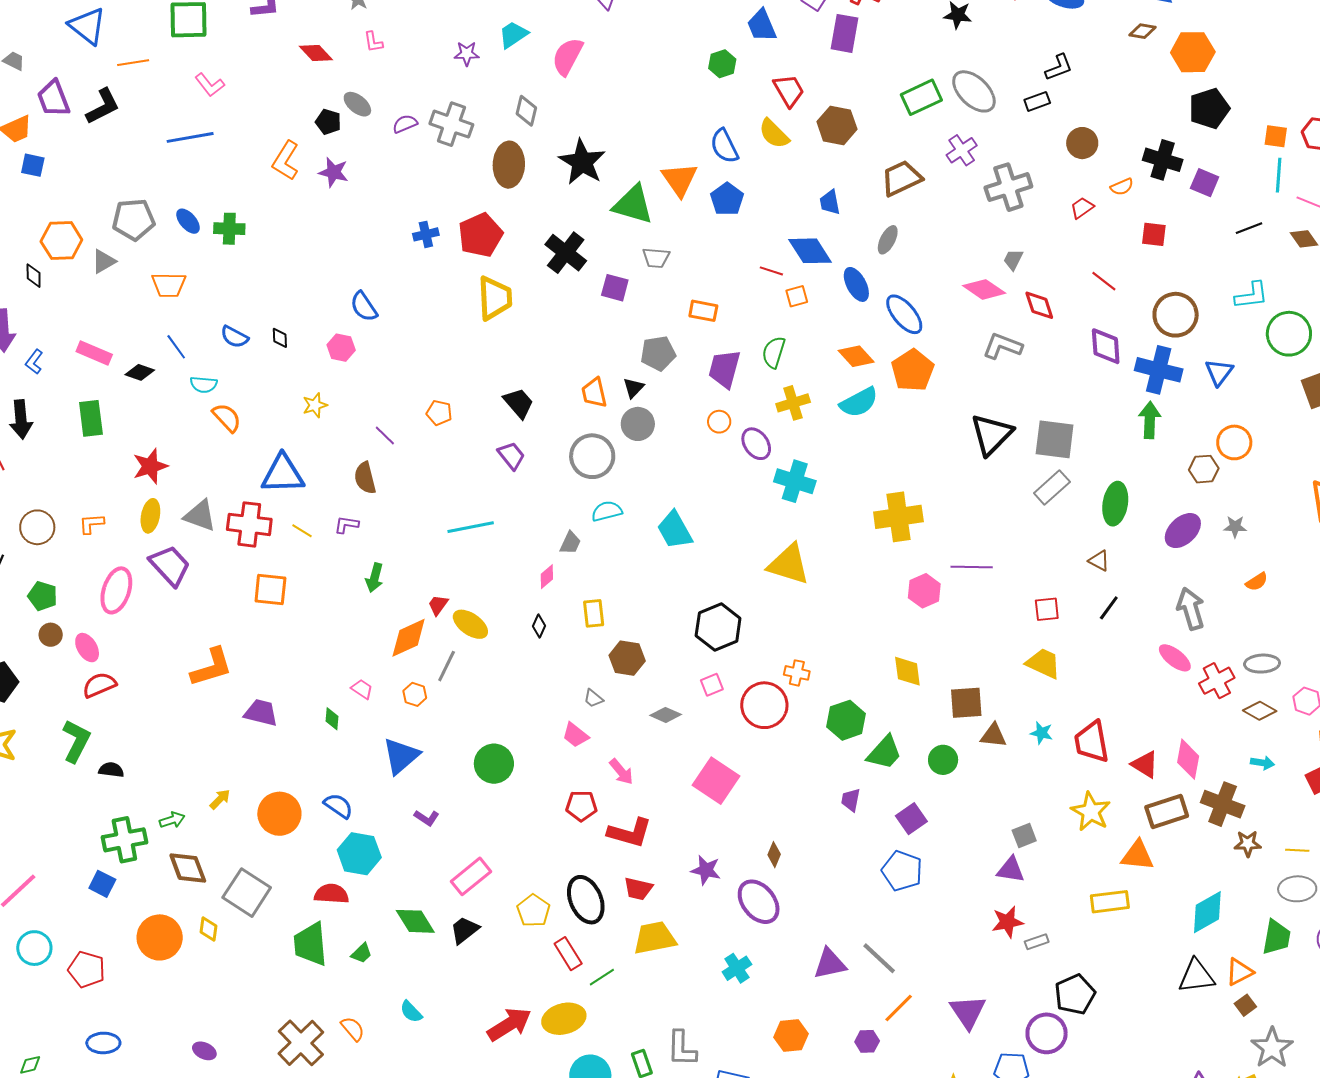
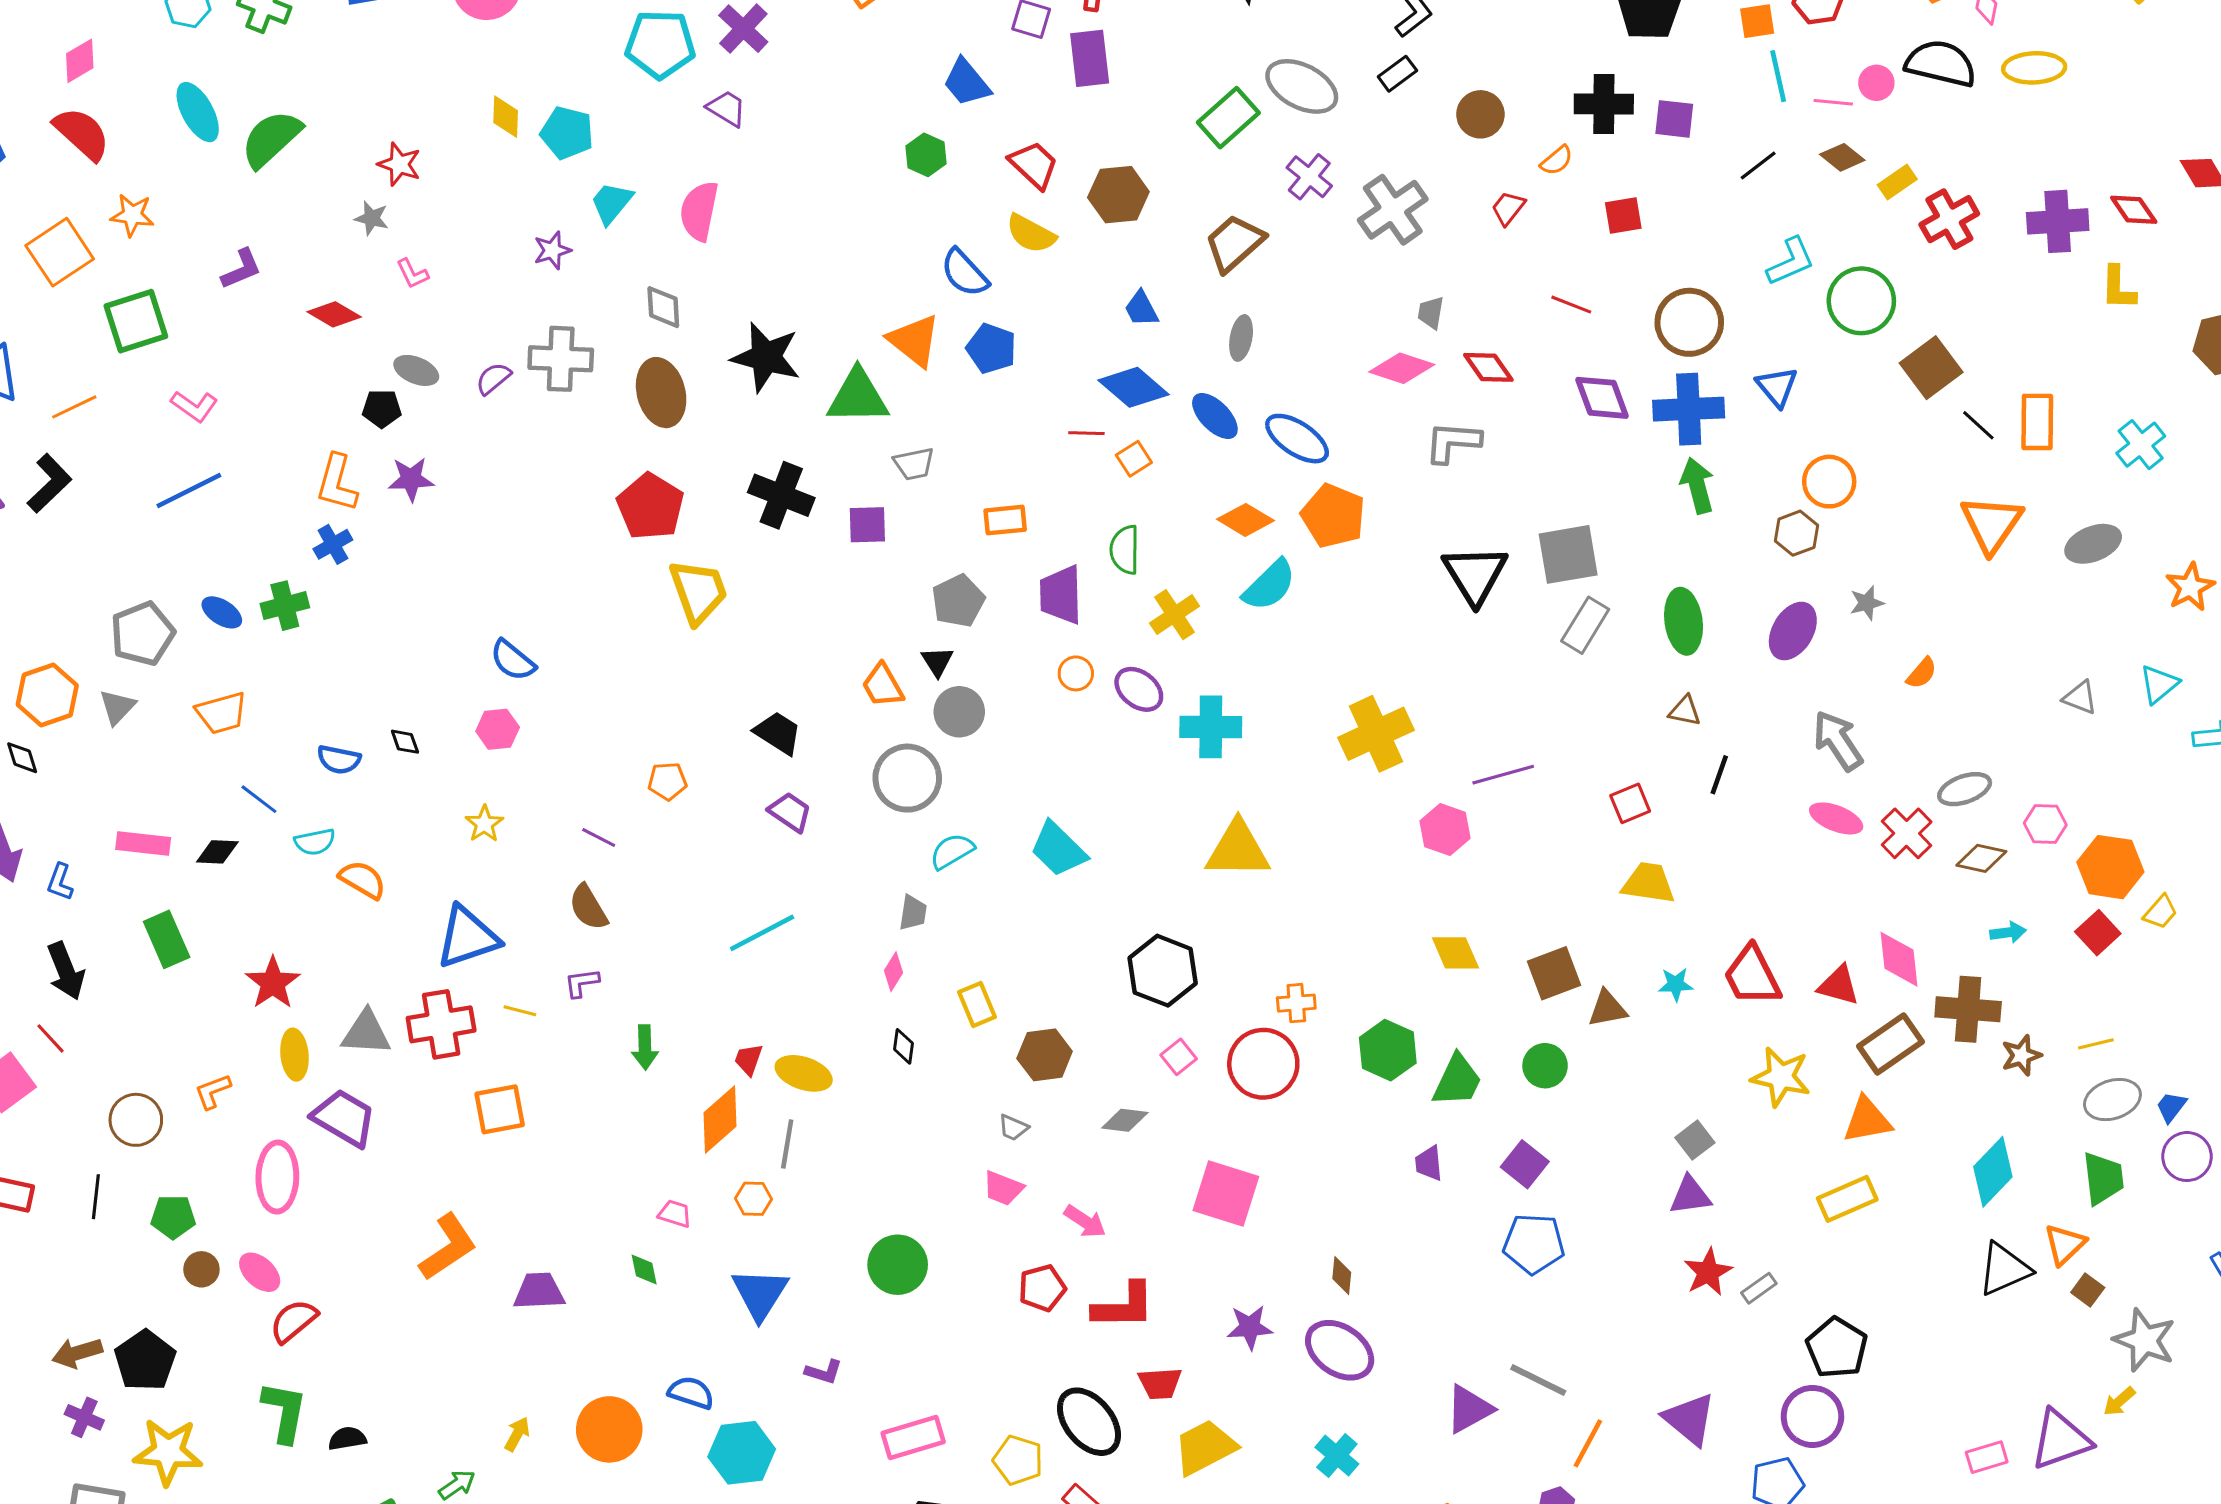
blue cross: (426, 234) -> (333, 544), moved
pink rectangle: (471, 876) -> (913, 1438), turned 39

